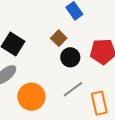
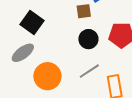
brown square: (59, 38) -> (84, 11), moved, turned 35

